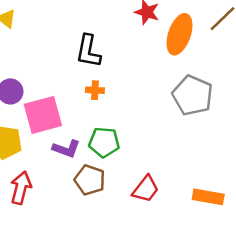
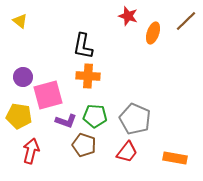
orange ellipse: (180, 34) -> (153, 33), size x0.7
orange cross: (95, 90) -> (88, 76), size x1.6
gray pentagon: (193, 95) -> (135, 119), moved

